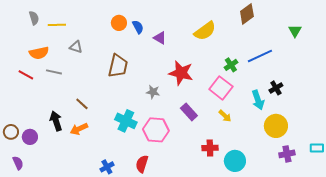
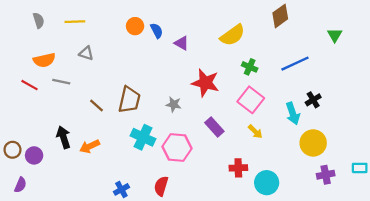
yellow line: (57, 25) -> (75, 22), moved
green cross: (231, 65) -> (250, 67), moved, turned -32
brown trapezoid: (118, 66) -> (129, 100), moved
brown line: (82, 104) -> (96, 106), moved
purple semicircle: (18, 163) -> (20, 185), turned 48

